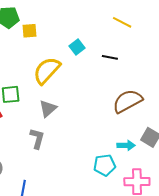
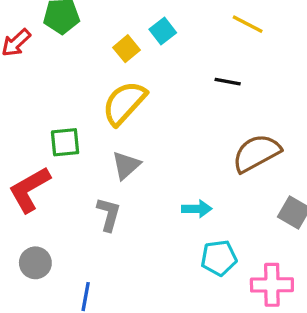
yellow square: (30, 31) -> (126, 49), moved, turned -35
cyan square: (77, 47) -> (163, 31), moved
cyan arrow: (126, 145) -> (197, 209), moved

